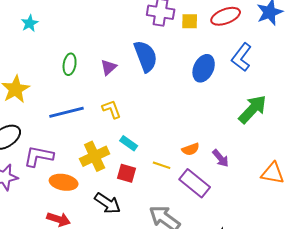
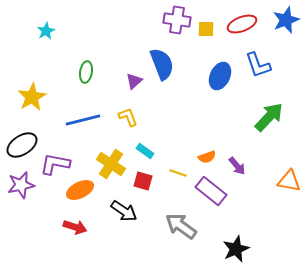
blue L-shape: (242, 57) -> (258, 65), turned -56
purple triangle: (109, 67) -> (134, 81), moved
yellow cross: (95, 156) -> (111, 164), turned -32
orange ellipse: (64, 182) -> (80, 190), turned -36

